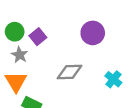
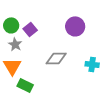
cyan cross: (113, 79) -> (92, 64), turned -32

